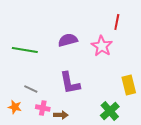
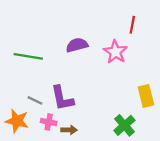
purple L-shape: (70, 83) -> (62, 98), moved
orange star: (15, 107) -> (17, 121), size x1.5

